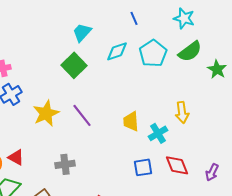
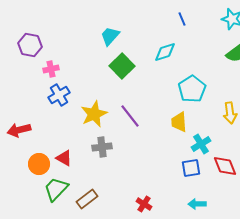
cyan trapezoid: (82, 32) -> (110, 36), moved
cyan pentagon: (153, 53) -> (192, 89), moved
cyan cross: (158, 133) -> (201, 144), moved
gray cross: (65, 164) -> (102, 147), moved

